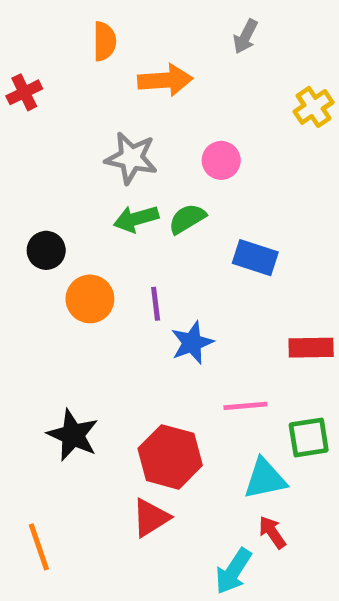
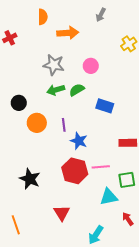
blue star: (192, 343) -> (79, 141), turned -30
red hexagon: (170, 457) -> (75, 171), moved
red triangle: (151, 518) -> (62, 213), turned -30
red arrow: (272, 532) -> (128, 219), moved

